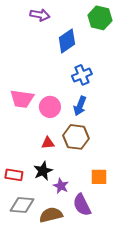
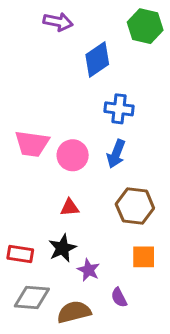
blue cross: (82, 75) -> (119, 109), turned 30
brown hexagon: (76, 137) -> (135, 206), moved
purple semicircle: (82, 205) -> (119, 297), size x0.6

